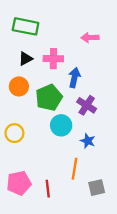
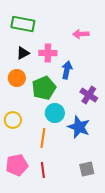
purple cross: (87, 105) -> (89, 95), moved
blue star: (88, 141) -> (79, 127), size x1.6
orange line: (74, 169) -> (43, 138), moved

